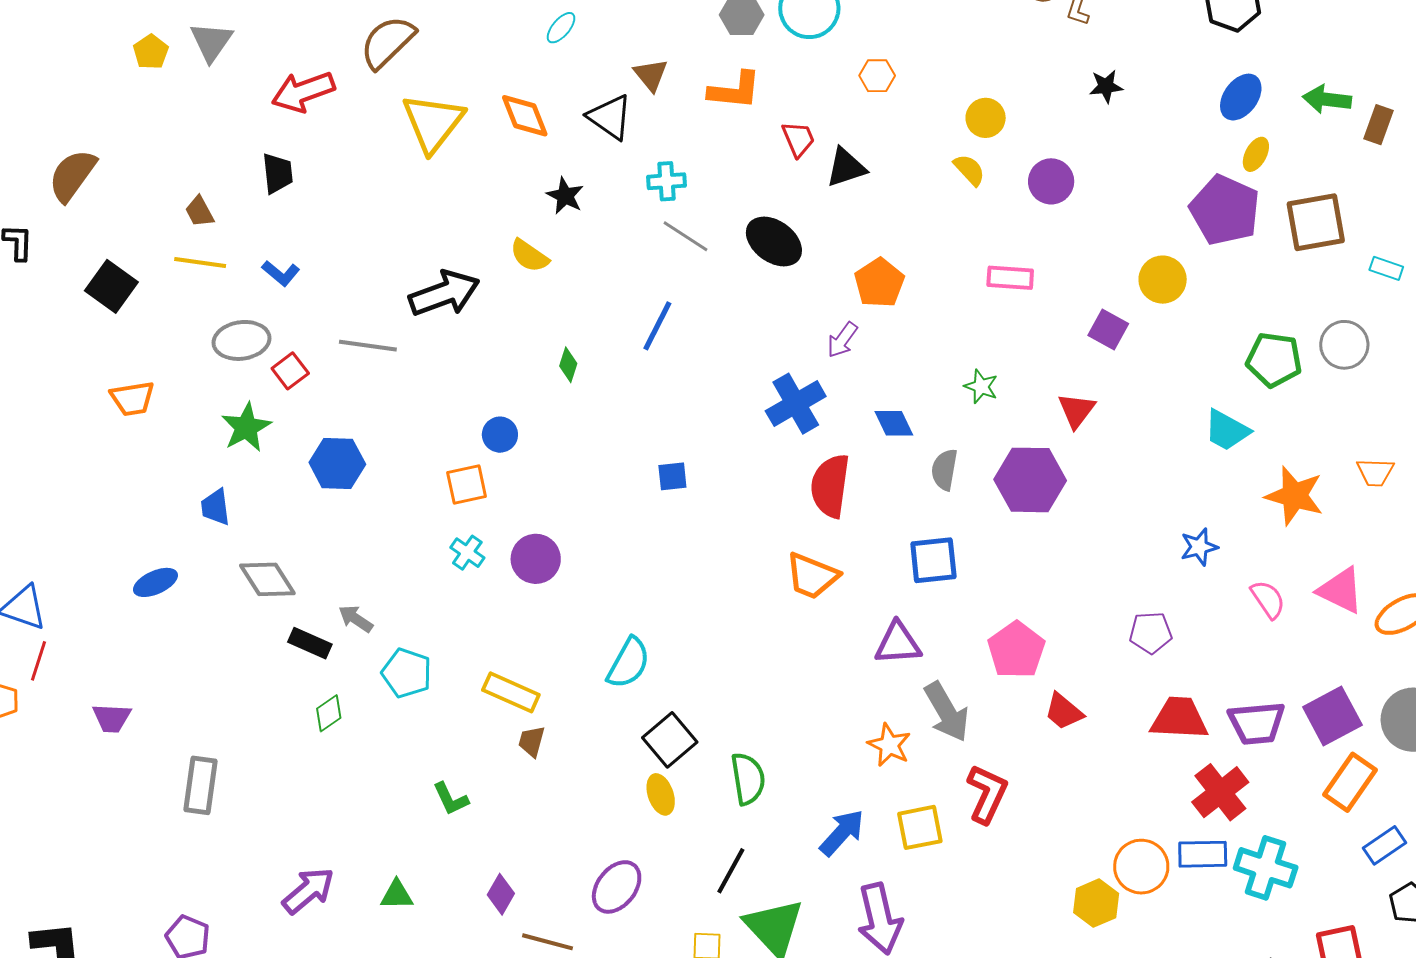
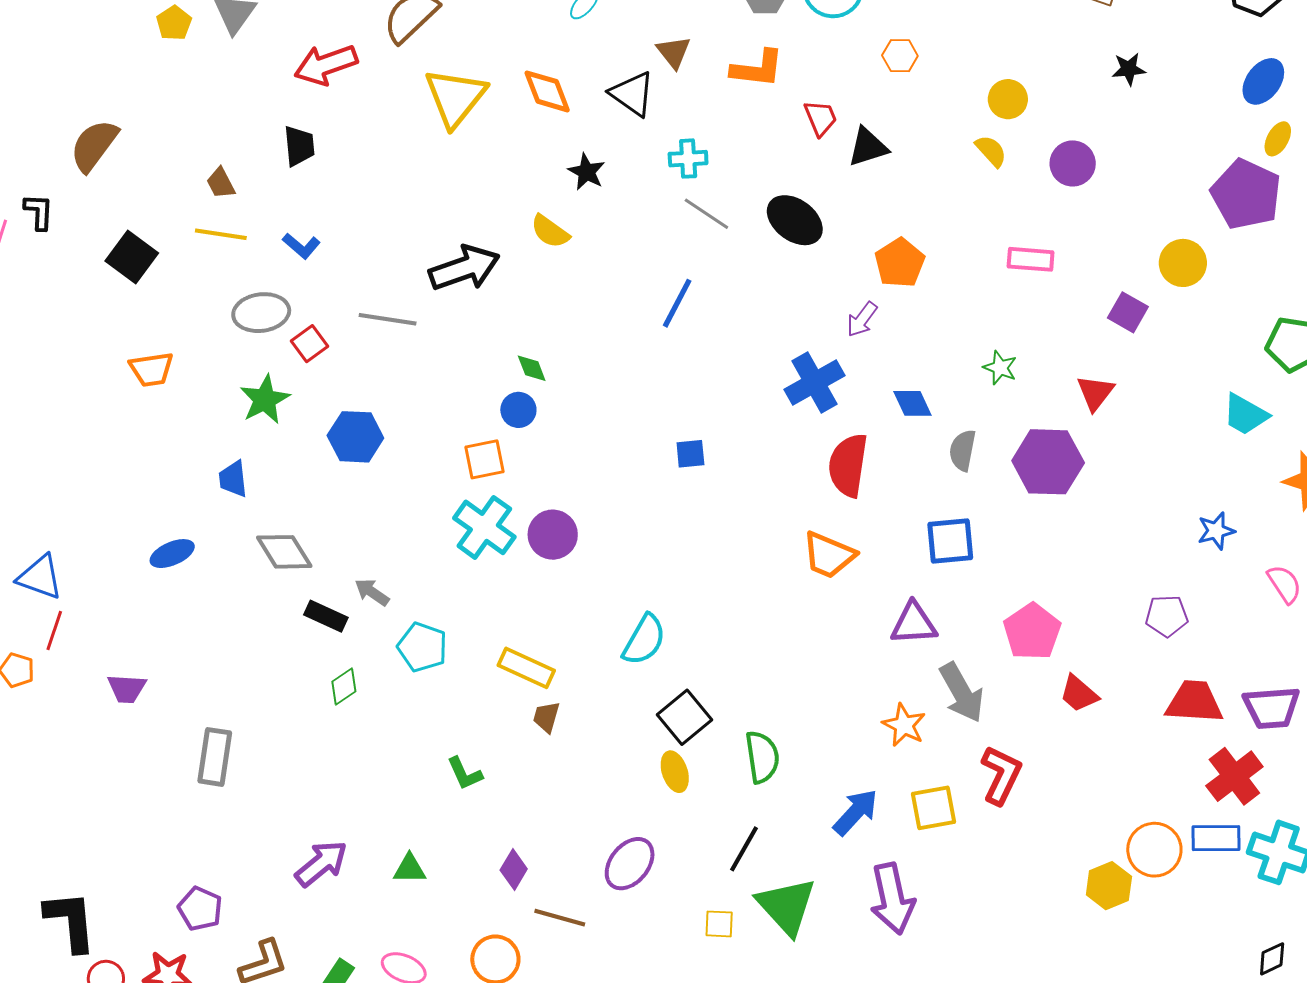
green diamond: (568, 365) -> (532, 368), moved, turned -40
cyan cross: (467, 553) -> (484, 527), size x1.8

